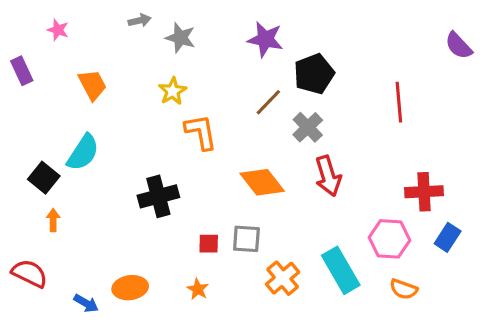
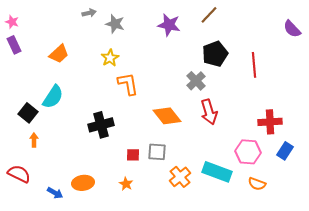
pink star: (58, 30) -> (12, 22), moved
black pentagon: (314, 74) -> (215, 54), moved
orange trapezoid: (92, 85) -> (59, 54), turned 75
brown line: (268, 102) -> (209, 15), moved
cyan rectangle: (341, 270) -> (217, 172), turned -40

